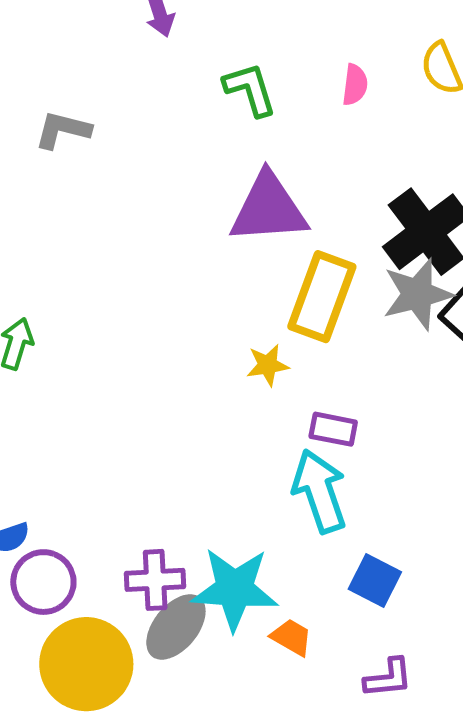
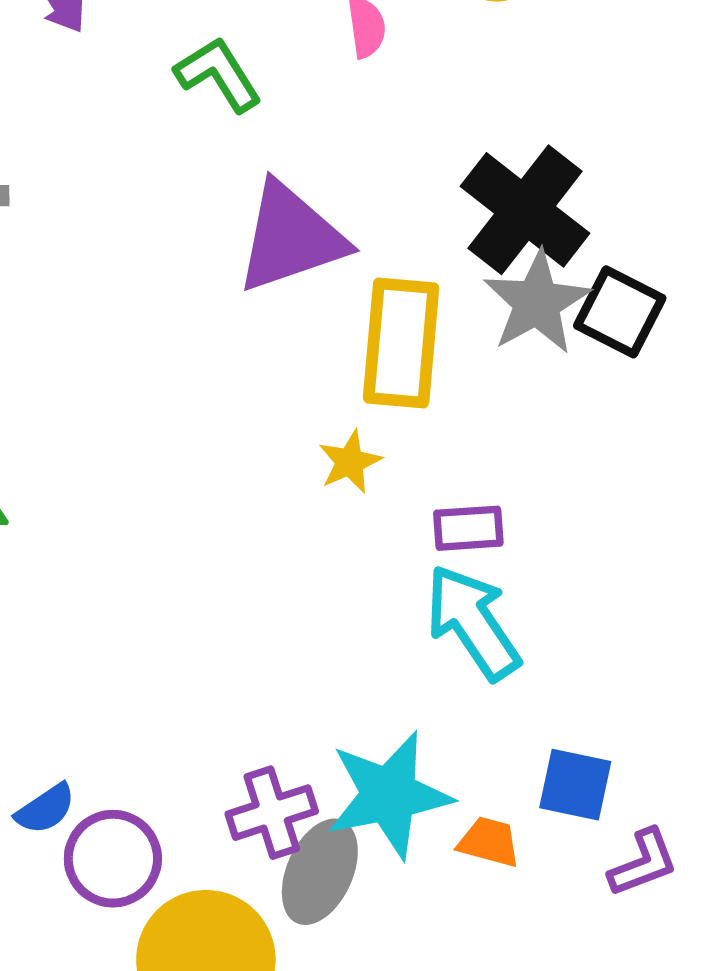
blue square: (375, 580) -> (575, 785), moved

